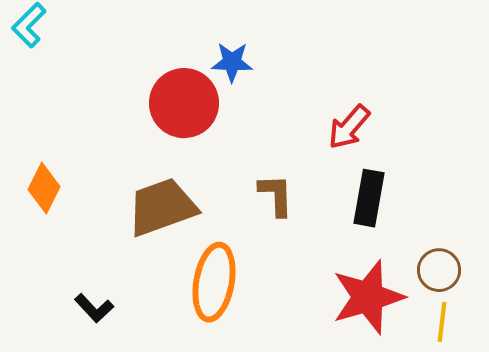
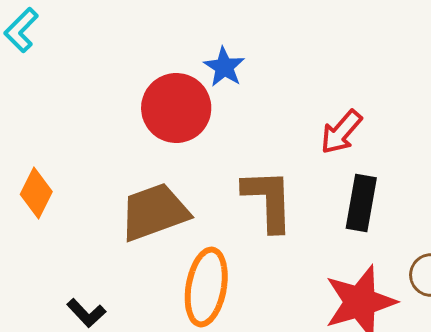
blue star: (232, 62) -> (224, 67), turned 30
brown L-shape: (276, 195) -> (268, 200), size x1.5

